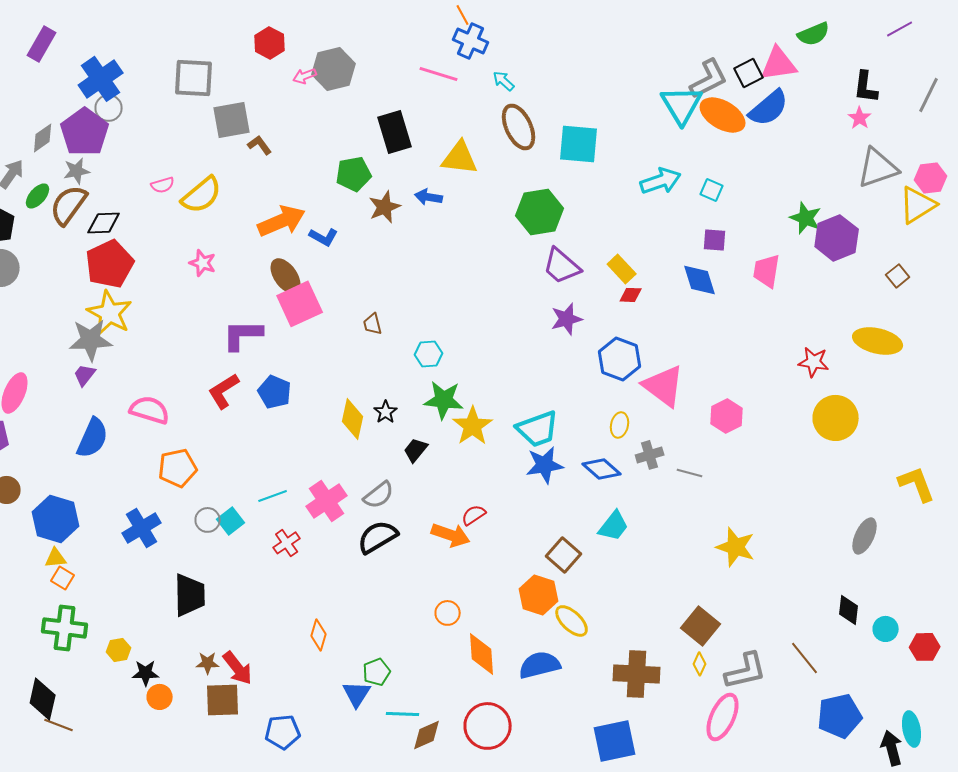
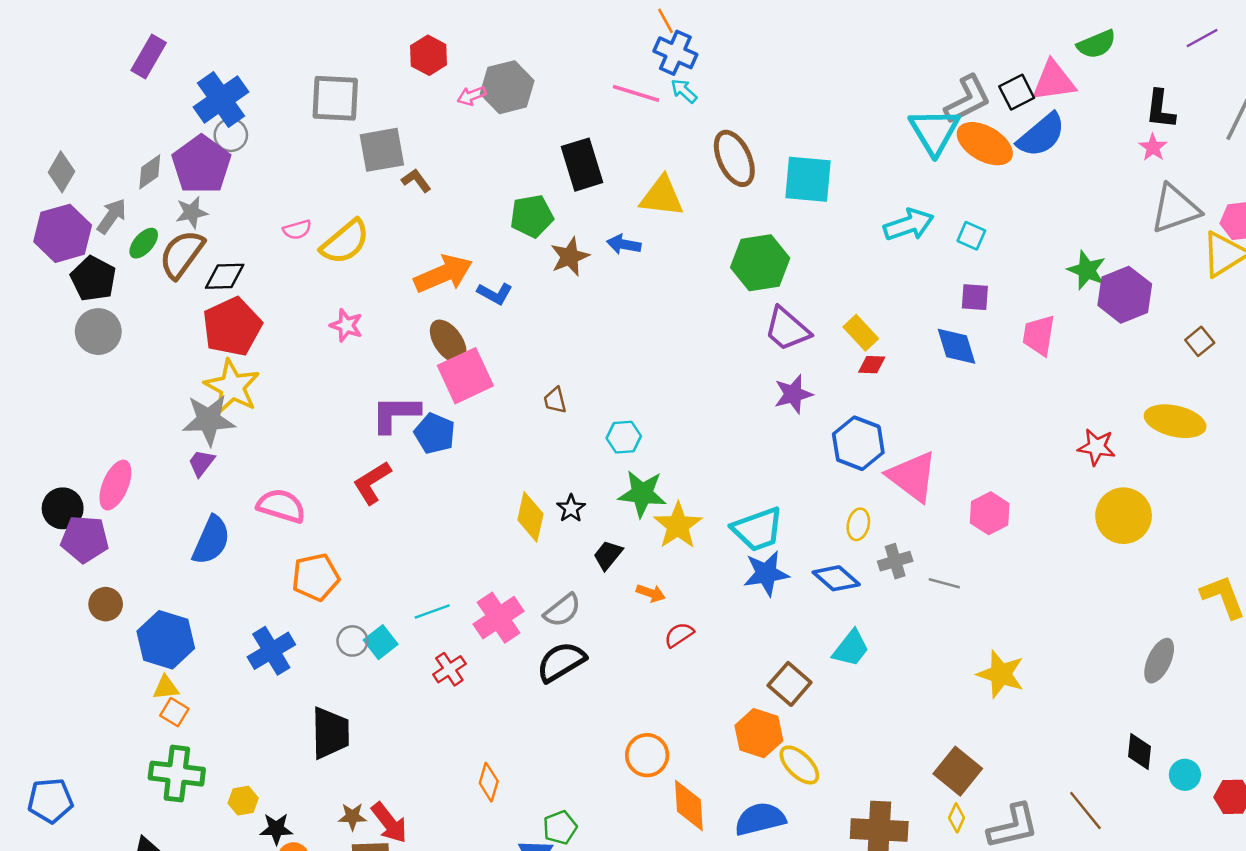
cyan arrow: (504, 81) -> (684, 91), moved
blue pentagon: (275, 392) -> (435, 433), moved
orange arrow: (451, 535) -> (651, 593), moved, size x0.6
orange circle: (448, 613) -> (647, 755), size x1.4

